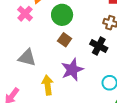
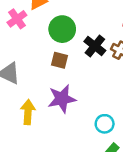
brown square: (65, 40) -> (59, 60), turned -32
black cross: (99, 46) -> (95, 46), moved

